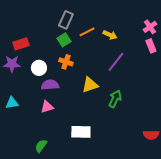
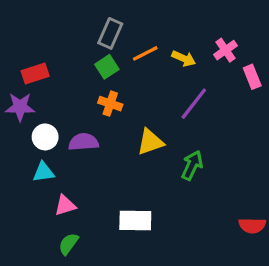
pink cross: (150, 27) -> (225, 50), moved
white circle: (39, 68) -> (45, 137), moved
cyan triangle: (12, 103) -> (43, 172), moved
pink triangle: (47, 107) -> (65, 205), moved

